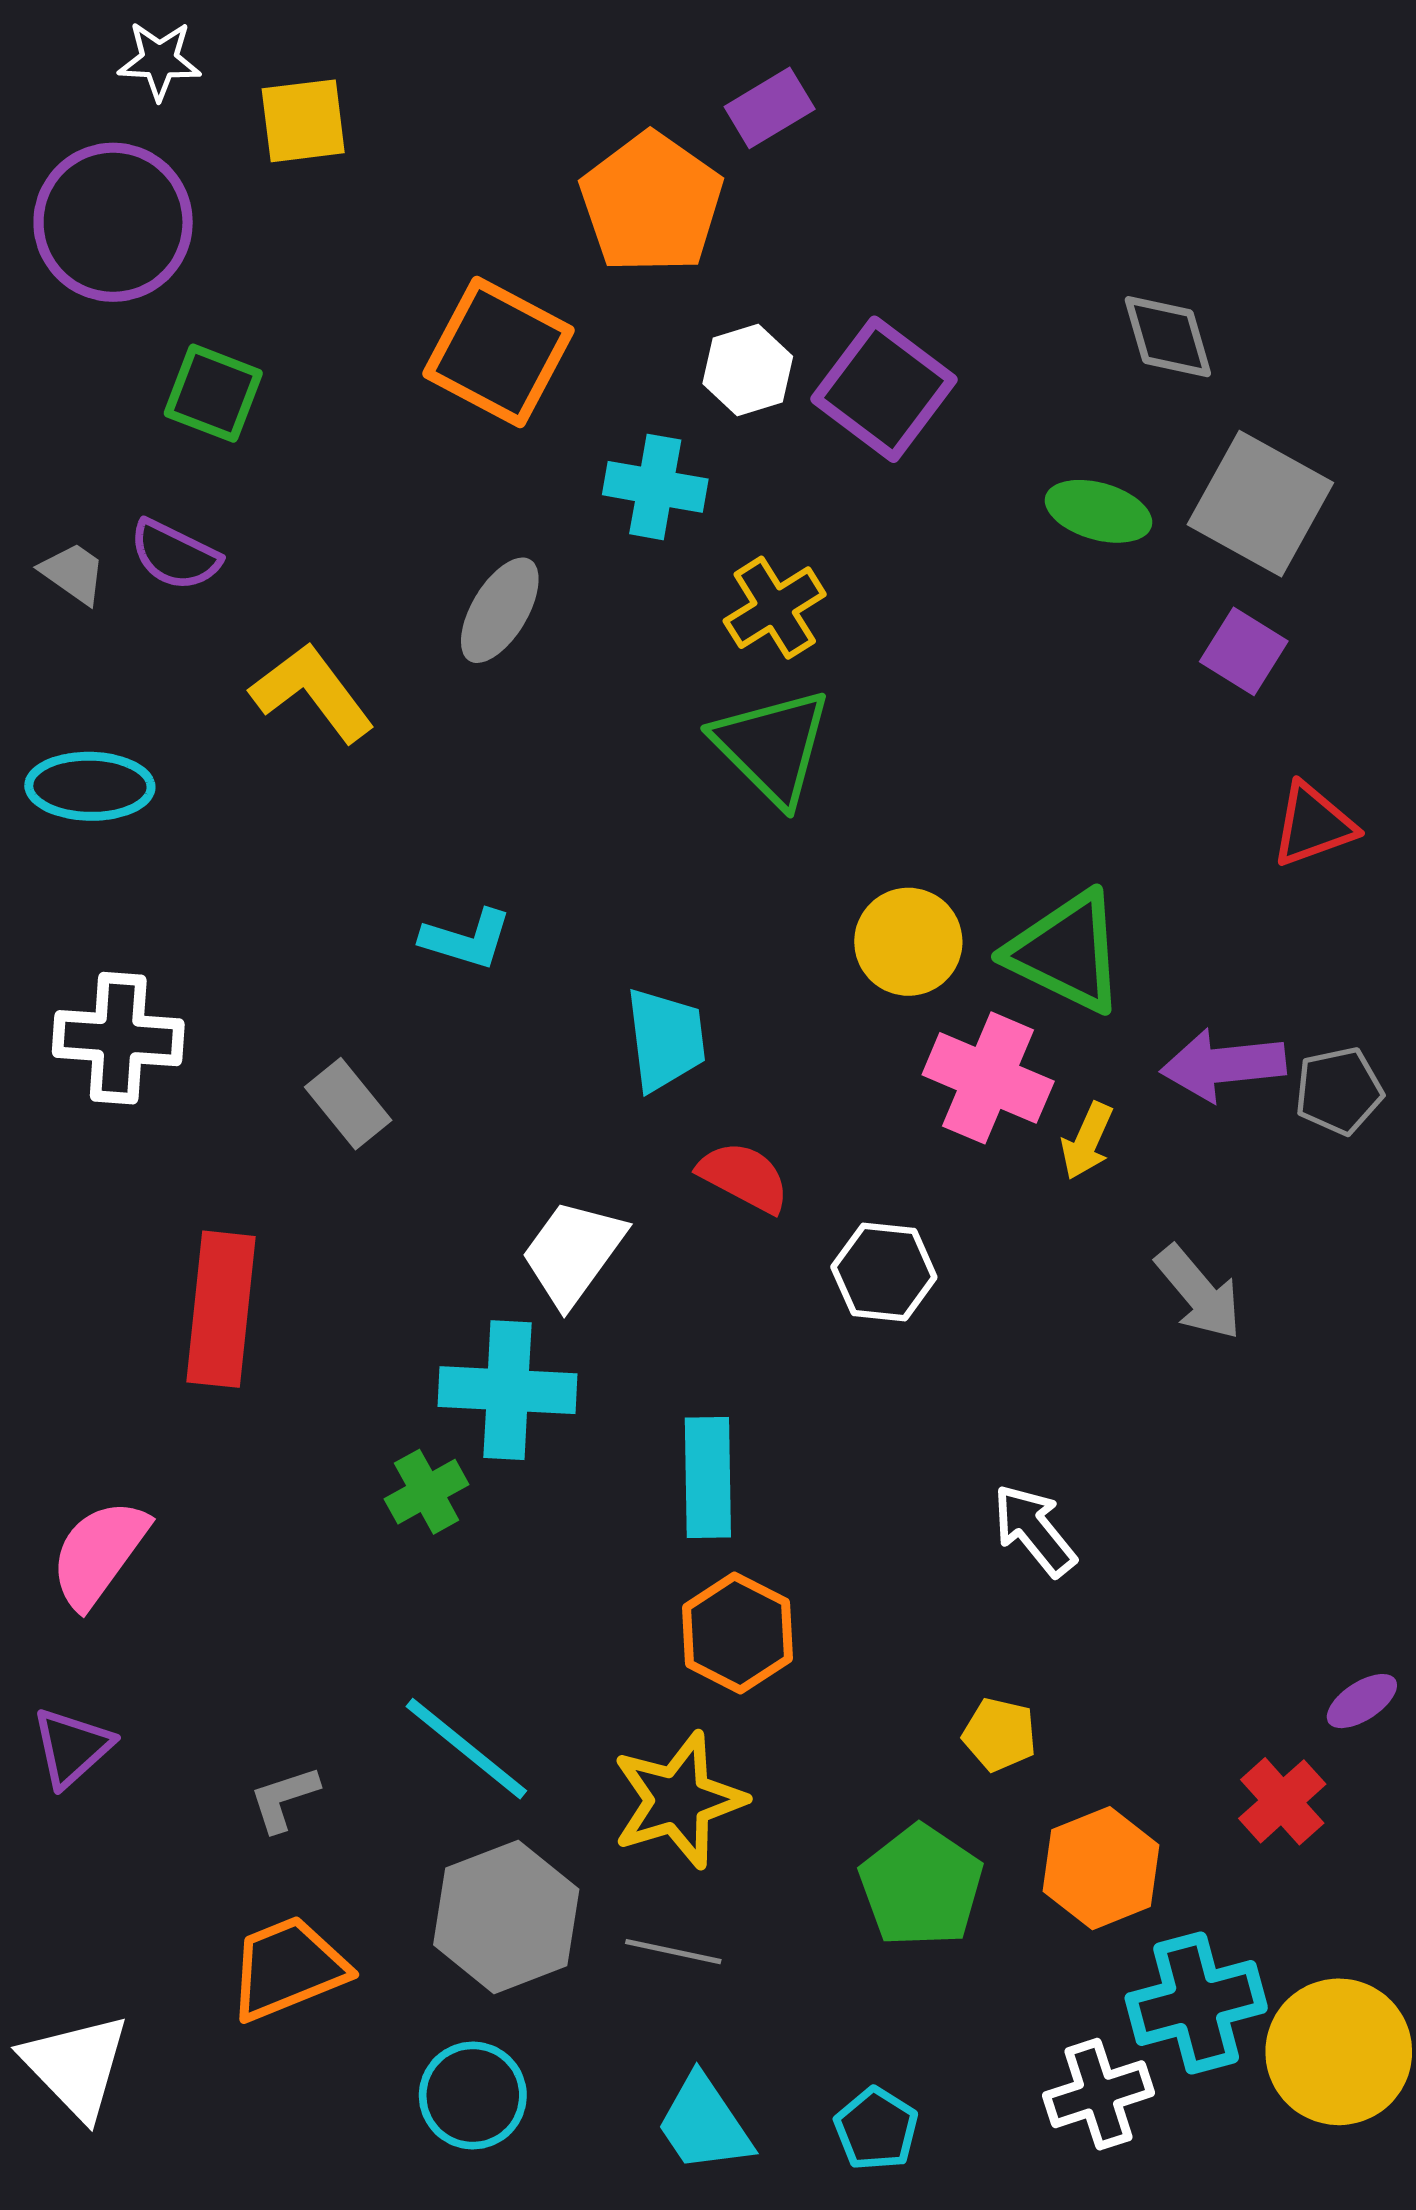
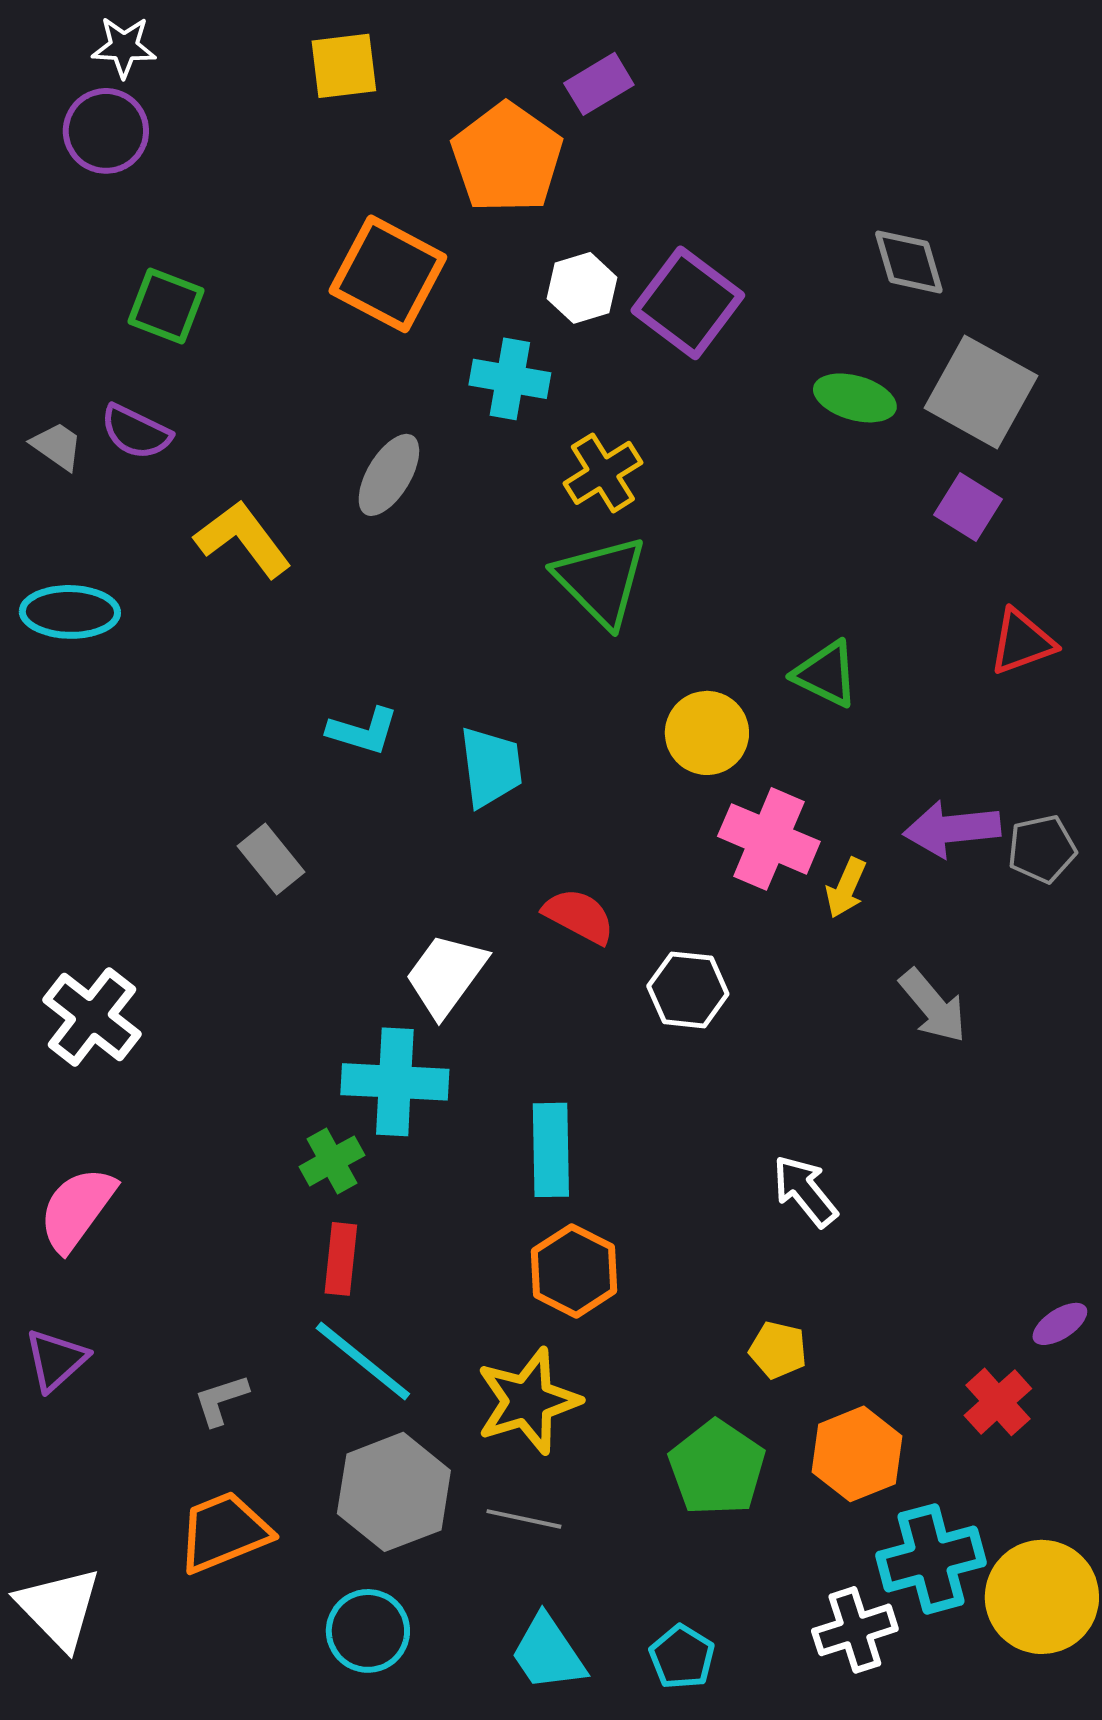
yellow square: (303, 121) -> (344, 66), moved
purple circle: (113, 222) -> (106, 131), moved, size x0.7
green triangle: (1066, 952) -> (826, 674), moved, size x0.7
white cross: (118, 1038) -> (92, 1017), moved, turned 34
cyan trapezoid: (666, 1039) -> (491, 767), moved
red rectangle: (221, 1309) -> (341, 1259), moved, size x0.6

